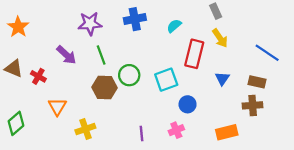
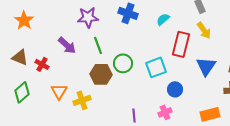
blue cross: (135, 19) -> (128, 13), turned 30
blue triangle: (222, 79) -> (206, 66), size x1.5
green diamond: (16, 123) -> (22, 92), moved
yellow cross: (85, 129) -> (82, 100), moved

